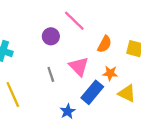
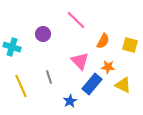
purple circle: (51, 36) -> (43, 34), moved
gray line: (51, 74) -> (49, 77), moved

